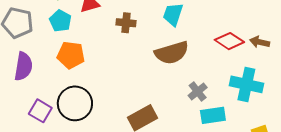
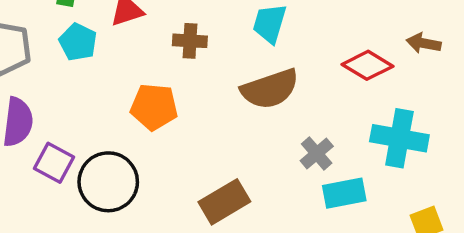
brown arrow: (260, 42) -> (424, 43), moved
orange pentagon: (71, 55) -> (154, 107), moved
purple square: (40, 111) -> (54, 163), moved

